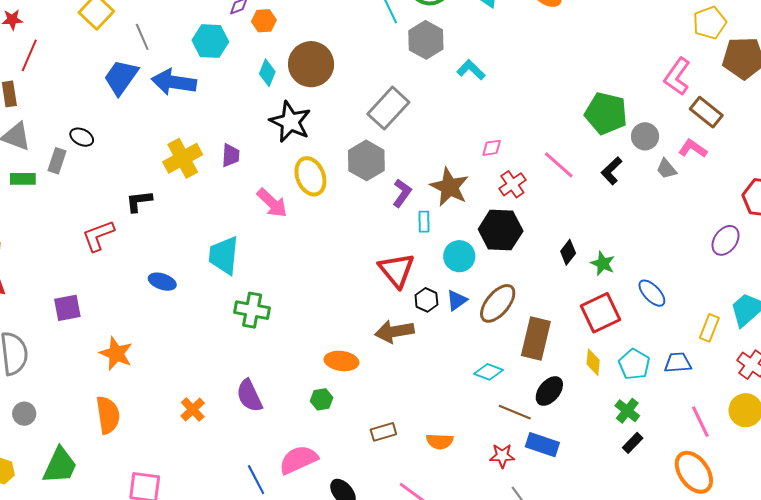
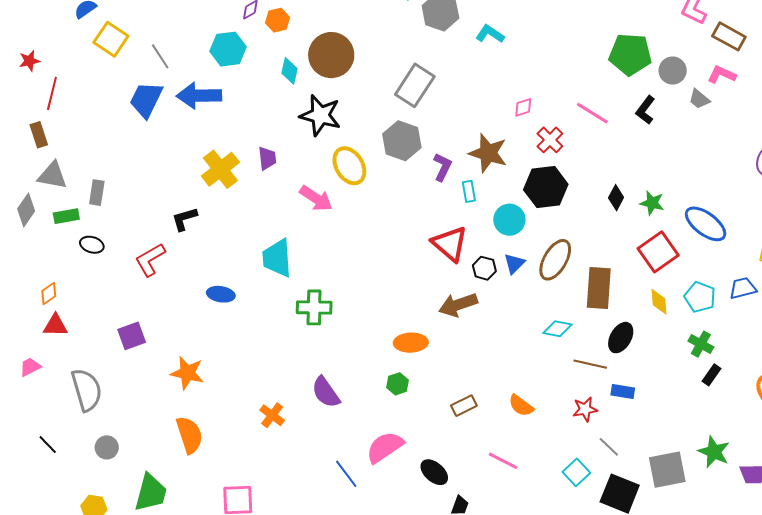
black ellipse: (82, 137) -> (92, 245), moved
blue ellipse: (652, 293) -> (706, 224), size x1.4
orange semicircle: (440, 441) -> (521, 405), turned 44
blue rectangle: (542, 445) -> (623, 392), size x0.7

